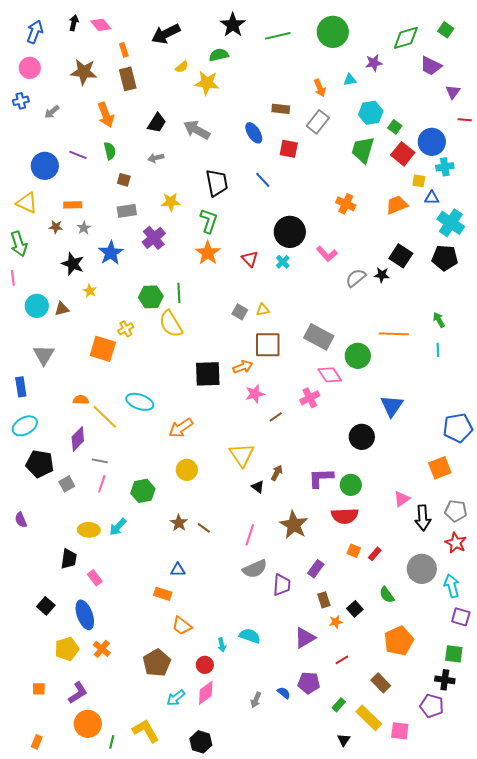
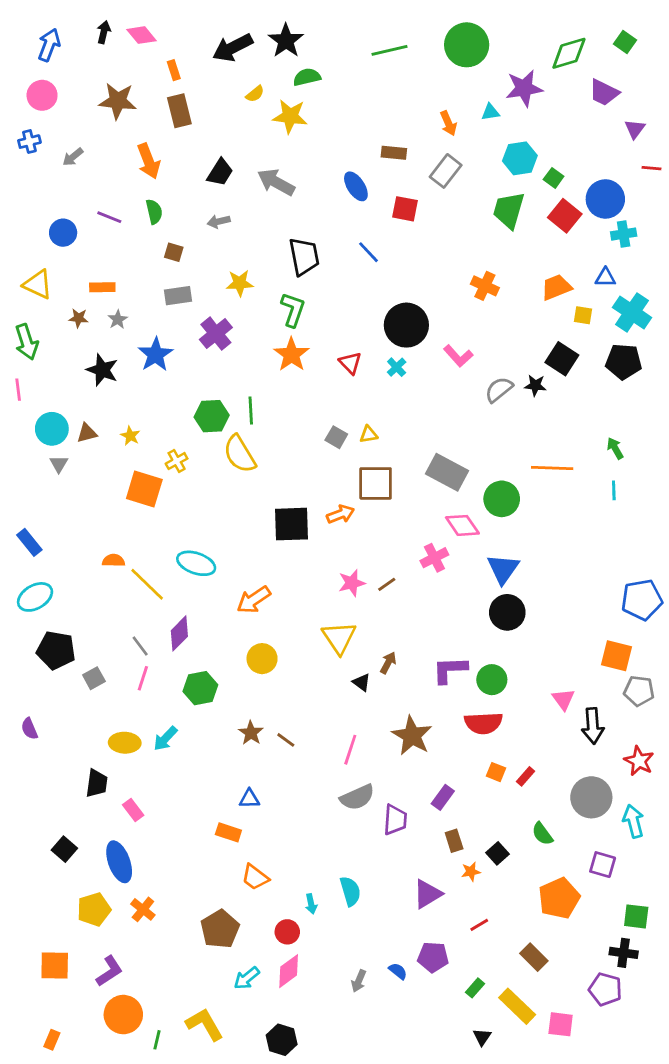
black star: (233, 25) -> (286, 41), moved
purple star: (374, 63) -> (524, 88), size x1.5
blue circle: (45, 166) -> (63, 233), size x0.7
yellow square: (419, 181) -> (583, 315), moved
yellow star: (90, 291) -> (130, 436), moved
gray triangle: (44, 355) -> (59, 464), moved, size x0.6
blue rectangle: (21, 387) -> (29, 542), turned -30
pink star: (255, 394) -> (352, 583), moved
blue triangle: (392, 406) -> (503, 569), moved
purple diamond: (78, 439) -> (179, 633), moved
gray line: (100, 461) -> (140, 646), turned 42
orange square: (440, 468) -> (617, 656), turned 35
pink triangle: (402, 499) -> (563, 699), turned -30
gray pentagon: (456, 511) -> (639, 691), moved
purple square: (461, 617) -> (603, 865), moved
cyan semicircle: (250, 636) -> (350, 891), turned 55
orange square: (39, 689) -> (55, 965), size x1.6

